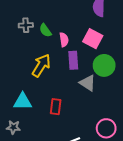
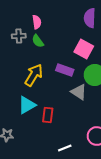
pink semicircle: (64, 40) -> (37, 22), moved
purple rectangle: (73, 60) -> (65, 70), turned -66
cyan triangle: (23, 101) -> (27, 105), moved, turned -30

